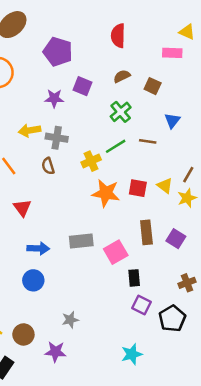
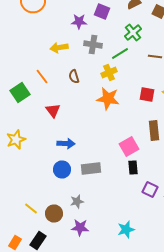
gray cross: (57, 138) -> (93, 44), moved
green line: (116, 146) -> (120, 54), moved
orange star: (106, 193) -> (108, 98), moved
gray rectangle: (81, 241) -> (91, 168), moved
black rectangle: (134, 278) -> (133, 168), moved
gray star: (70, 320) -> (77, 202), moved
cyan star: (132, 354) -> (126, 230), moved

